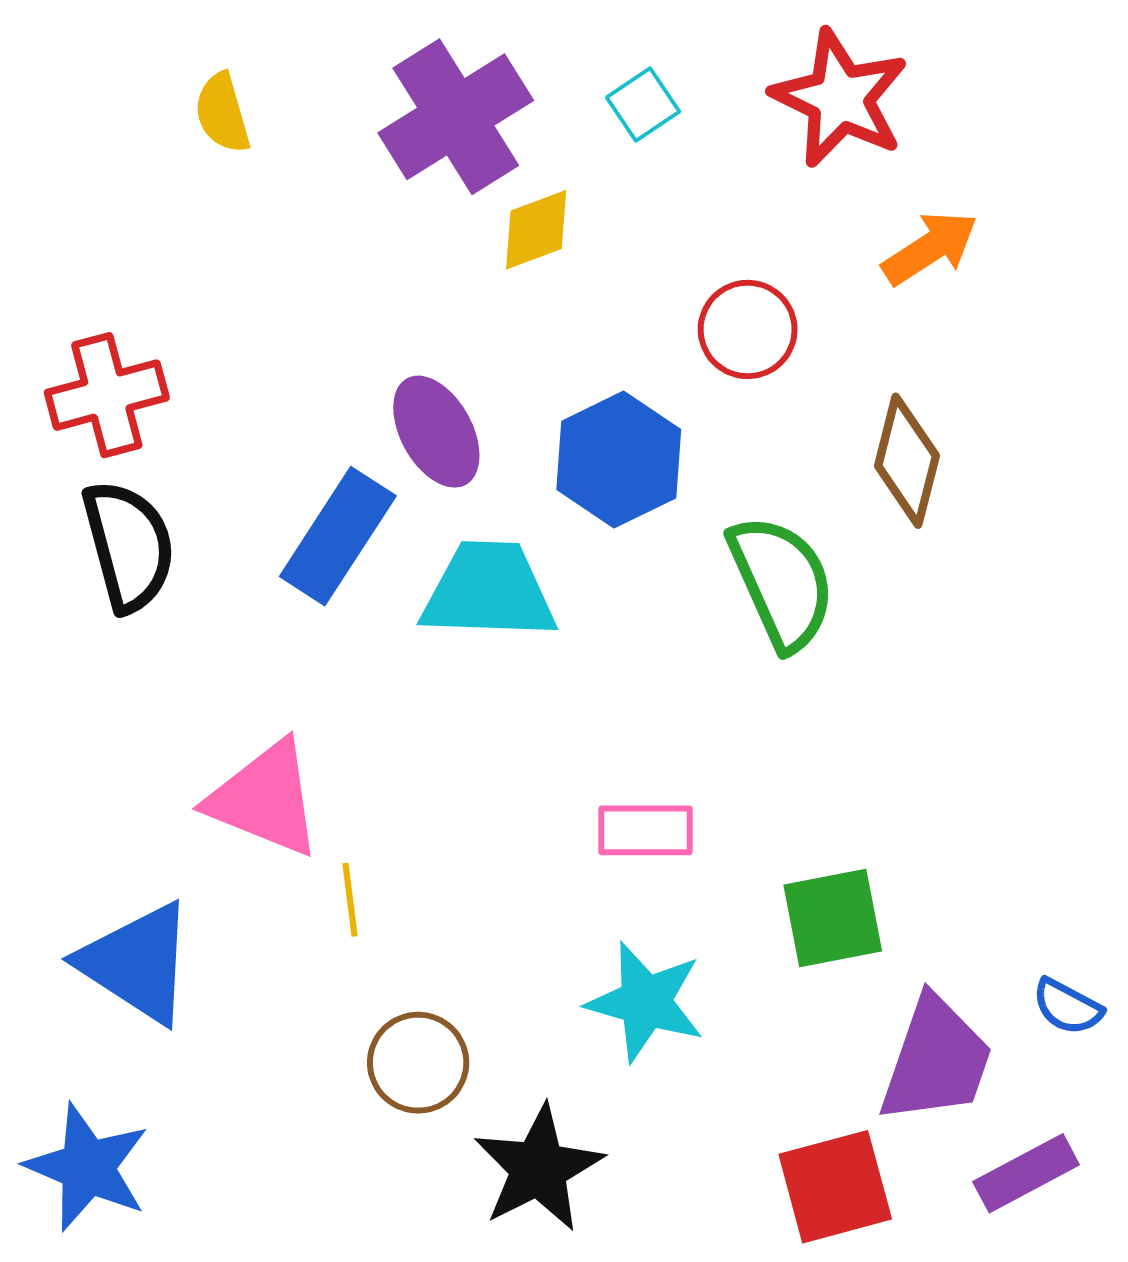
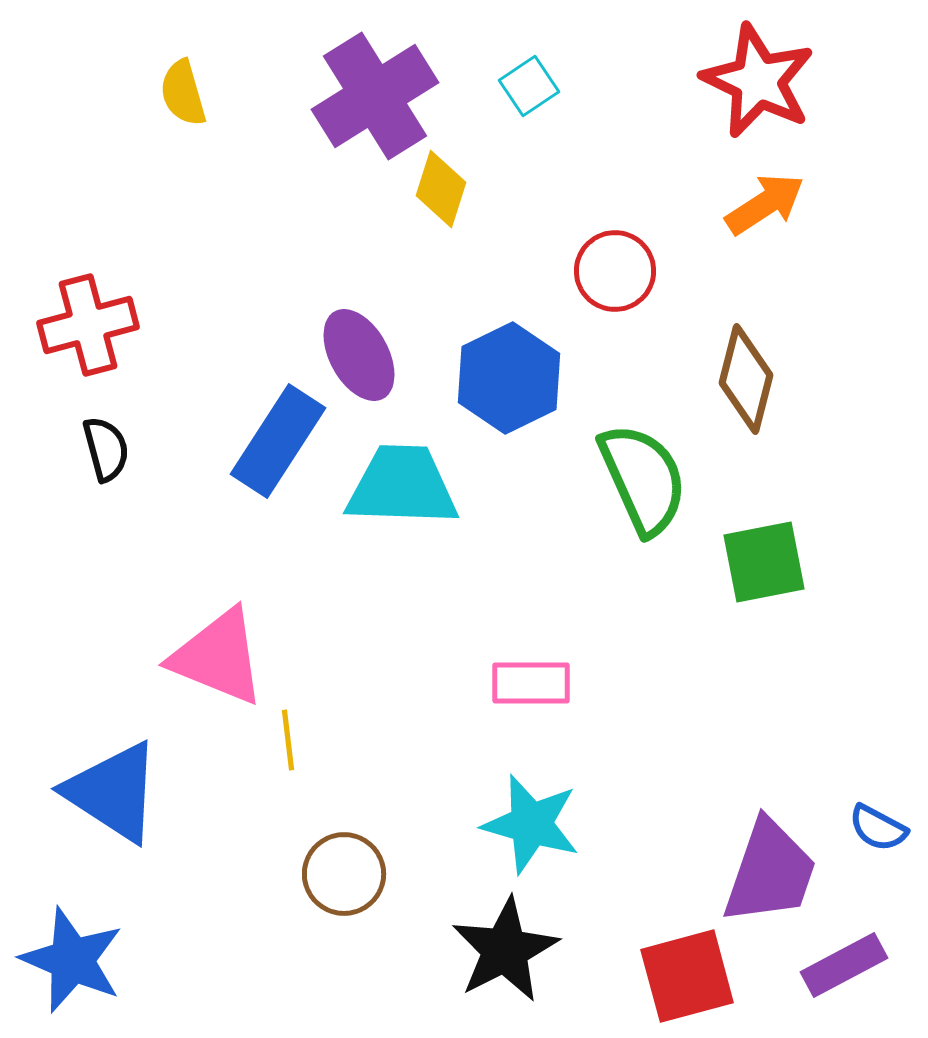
red star: (840, 98) -> (758, 81), moved
yellow diamond: (536, 230) -> (441, 189), turned -52
black semicircle: (129, 546) -> (106, 449), size x0.6
green square: (833, 918) -> (764, 562), moved
black star: (538, 1168) -> (505, 950), moved

